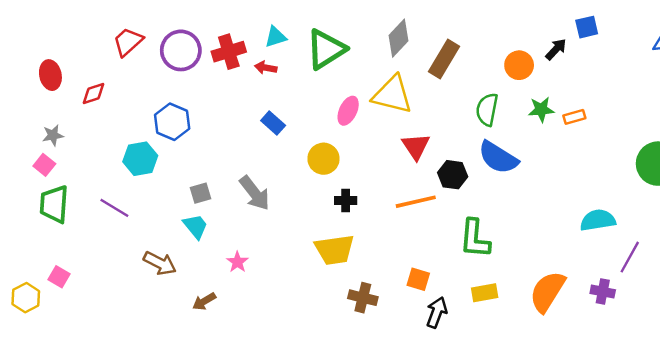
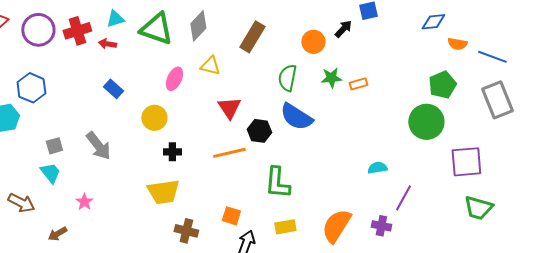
gray diamond: (399, 38) -> (198, 26), moved
green triangle: (326, 49) -> (156, 29), turned 51
yellow triangle: (392, 95) -> (210, 66), size x0.6
cyan semicircle: (598, 220) -> (377, 168), size x0.7

